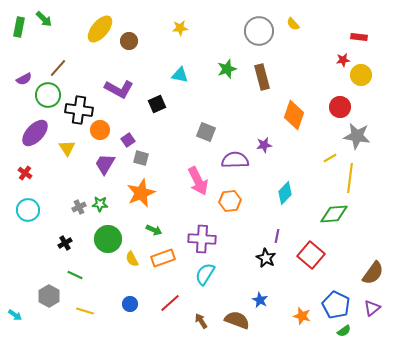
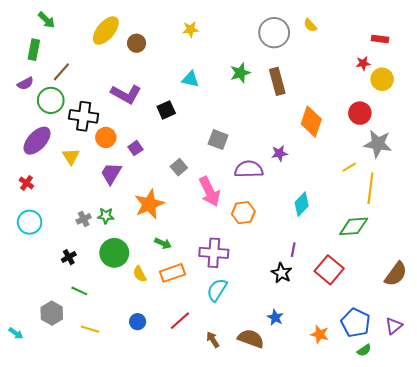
green rectangle: (19, 27) -> (34, 50), moved
gray square: (141, 158) -> (179, 167), moved, turned 35
brown semicircle: (373, 273) -> (396, 274), moved

